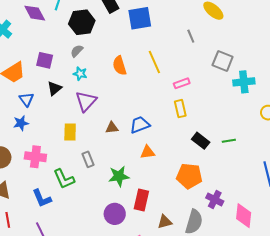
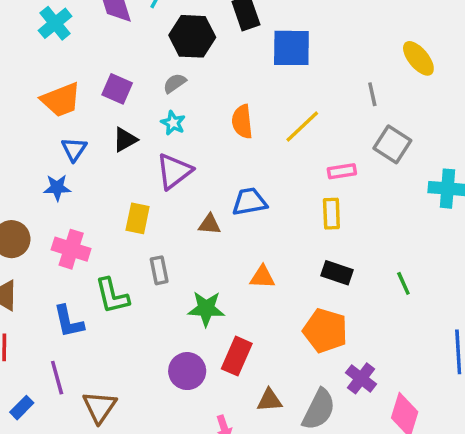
gray square: (223, 61) -> (392, 144), moved
yellow line: (154, 62) -> (302, 127), turned 60
blue trapezoid: (140, 125) -> (249, 202), moved
black rectangle: (201, 141) -> (337, 273), moved, turned -30
green line: (229, 141) -> (403, 283), turned 64

